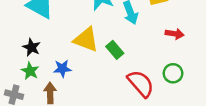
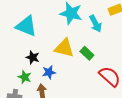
black star: (32, 47) -> (33, 57), moved

